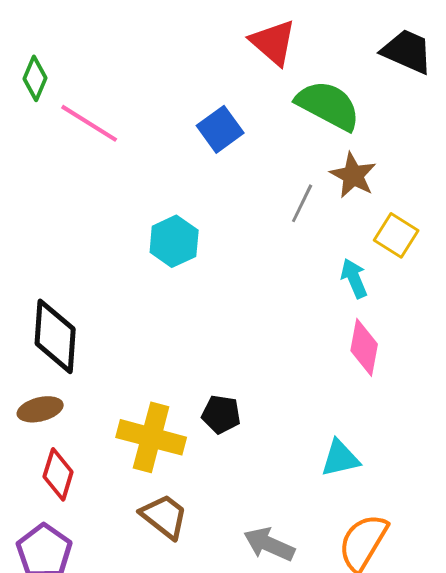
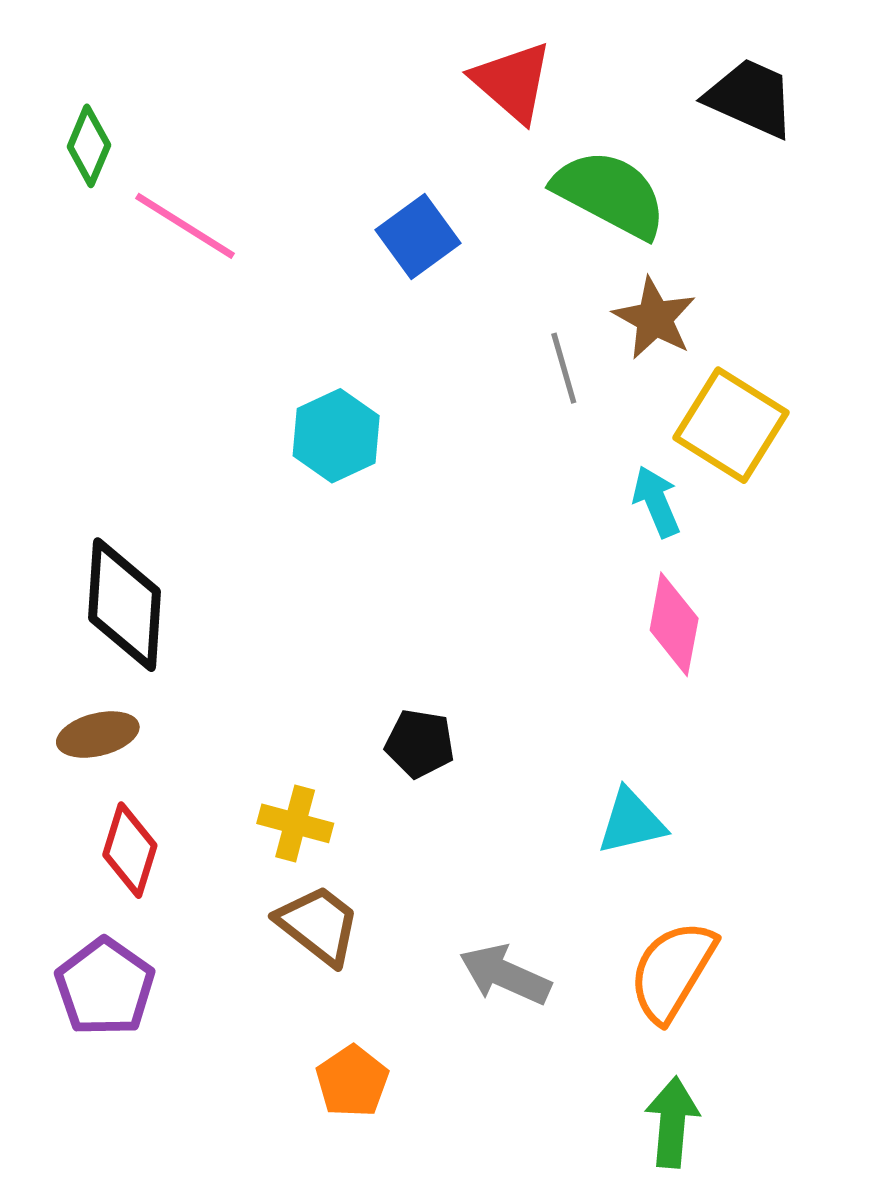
gray line: (302, 203) -> (564, 368), turned -42
yellow square: (396, 235) -> (731, 425), size x1.4
yellow cross: (151, 437) -> (295, 823), moved, size x0.6

